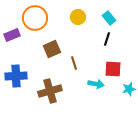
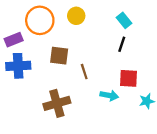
yellow circle: (78, 17) -> (76, 16), moved
brown square: (52, 49) -> (59, 56), turned 30
blue cross: (16, 76) -> (18, 66), moved

